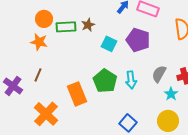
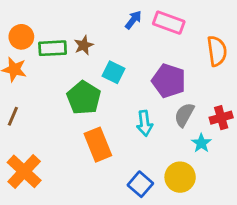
purple pentagon: (138, 40) -> (169, 81), moved
green pentagon: (105, 81) -> (84, 98), moved
orange rectangle: (77, 94) -> (98, 145), moved
yellow circle: (168, 121) -> (180, 177), moved

